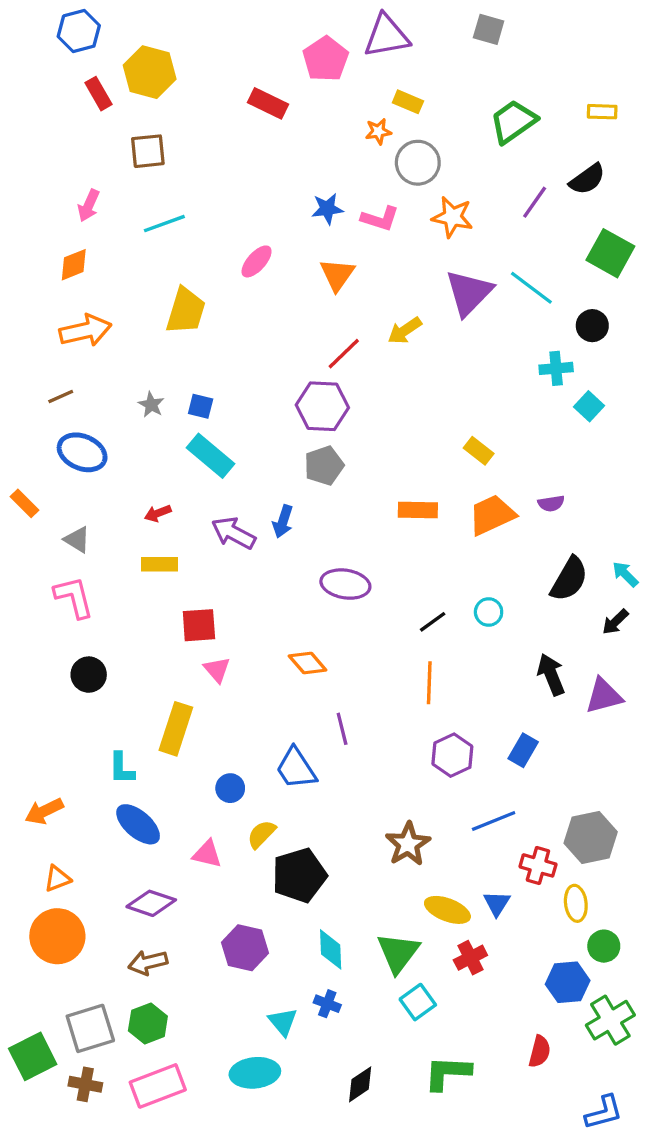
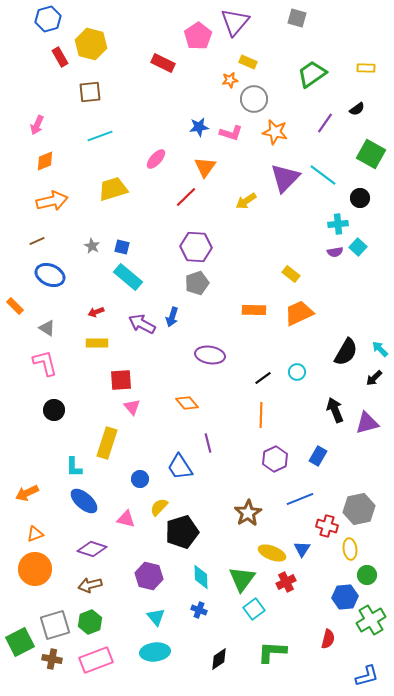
purple triangle: (387, 36) -> (235, 22), turned -40
black semicircle: (587, 179) -> (357, 109), size x0.7
pink arrow: (89, 205) -> (37, 125), moved
yellow trapezoid: (186, 311) -> (113, 189), turned -124
red line: (344, 354) -> (186, 197), moved
purple semicircle: (551, 503) -> (335, 252), moved
cyan triangle: (283, 1022) -> (156, 617), moved

